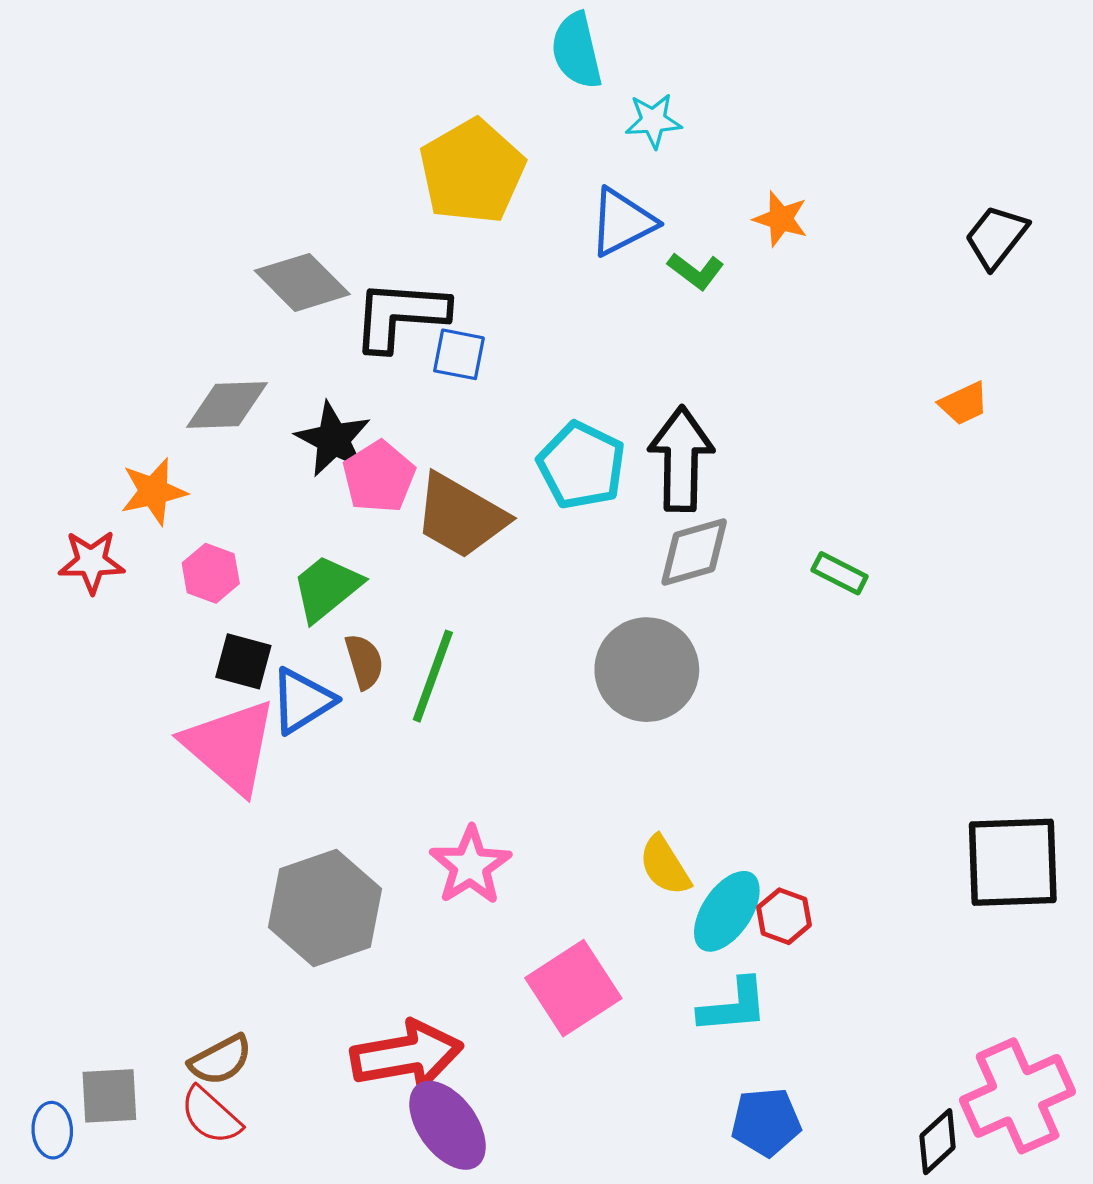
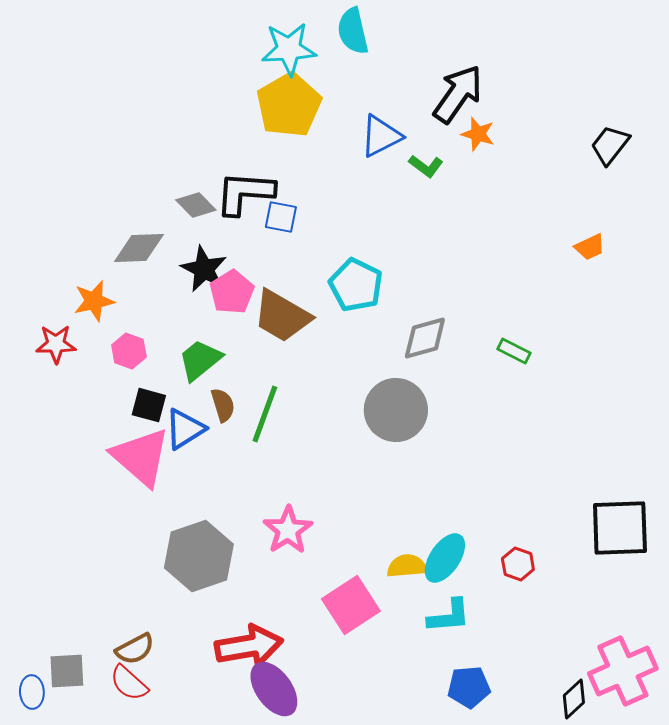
cyan star: (653, 121) -> (289, 49), moved, size x1.6
gray diamond: (302, 282) -> (196, 205), moved, size x0.7
black arrow: (681, 459) -> (458, 94), moved, turned 34
yellow semicircle: (665, 866) -> (407, 566), moved, turned 117
red hexagon: (784, 916) -> (518, 564), moved

